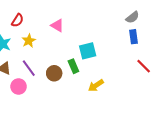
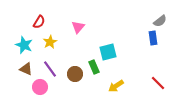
gray semicircle: (132, 17) -> (160, 21), moved
pink triangle: (57, 25) -> (78, 27), turned 40
red line: (144, 66) -> (158, 83), moved

